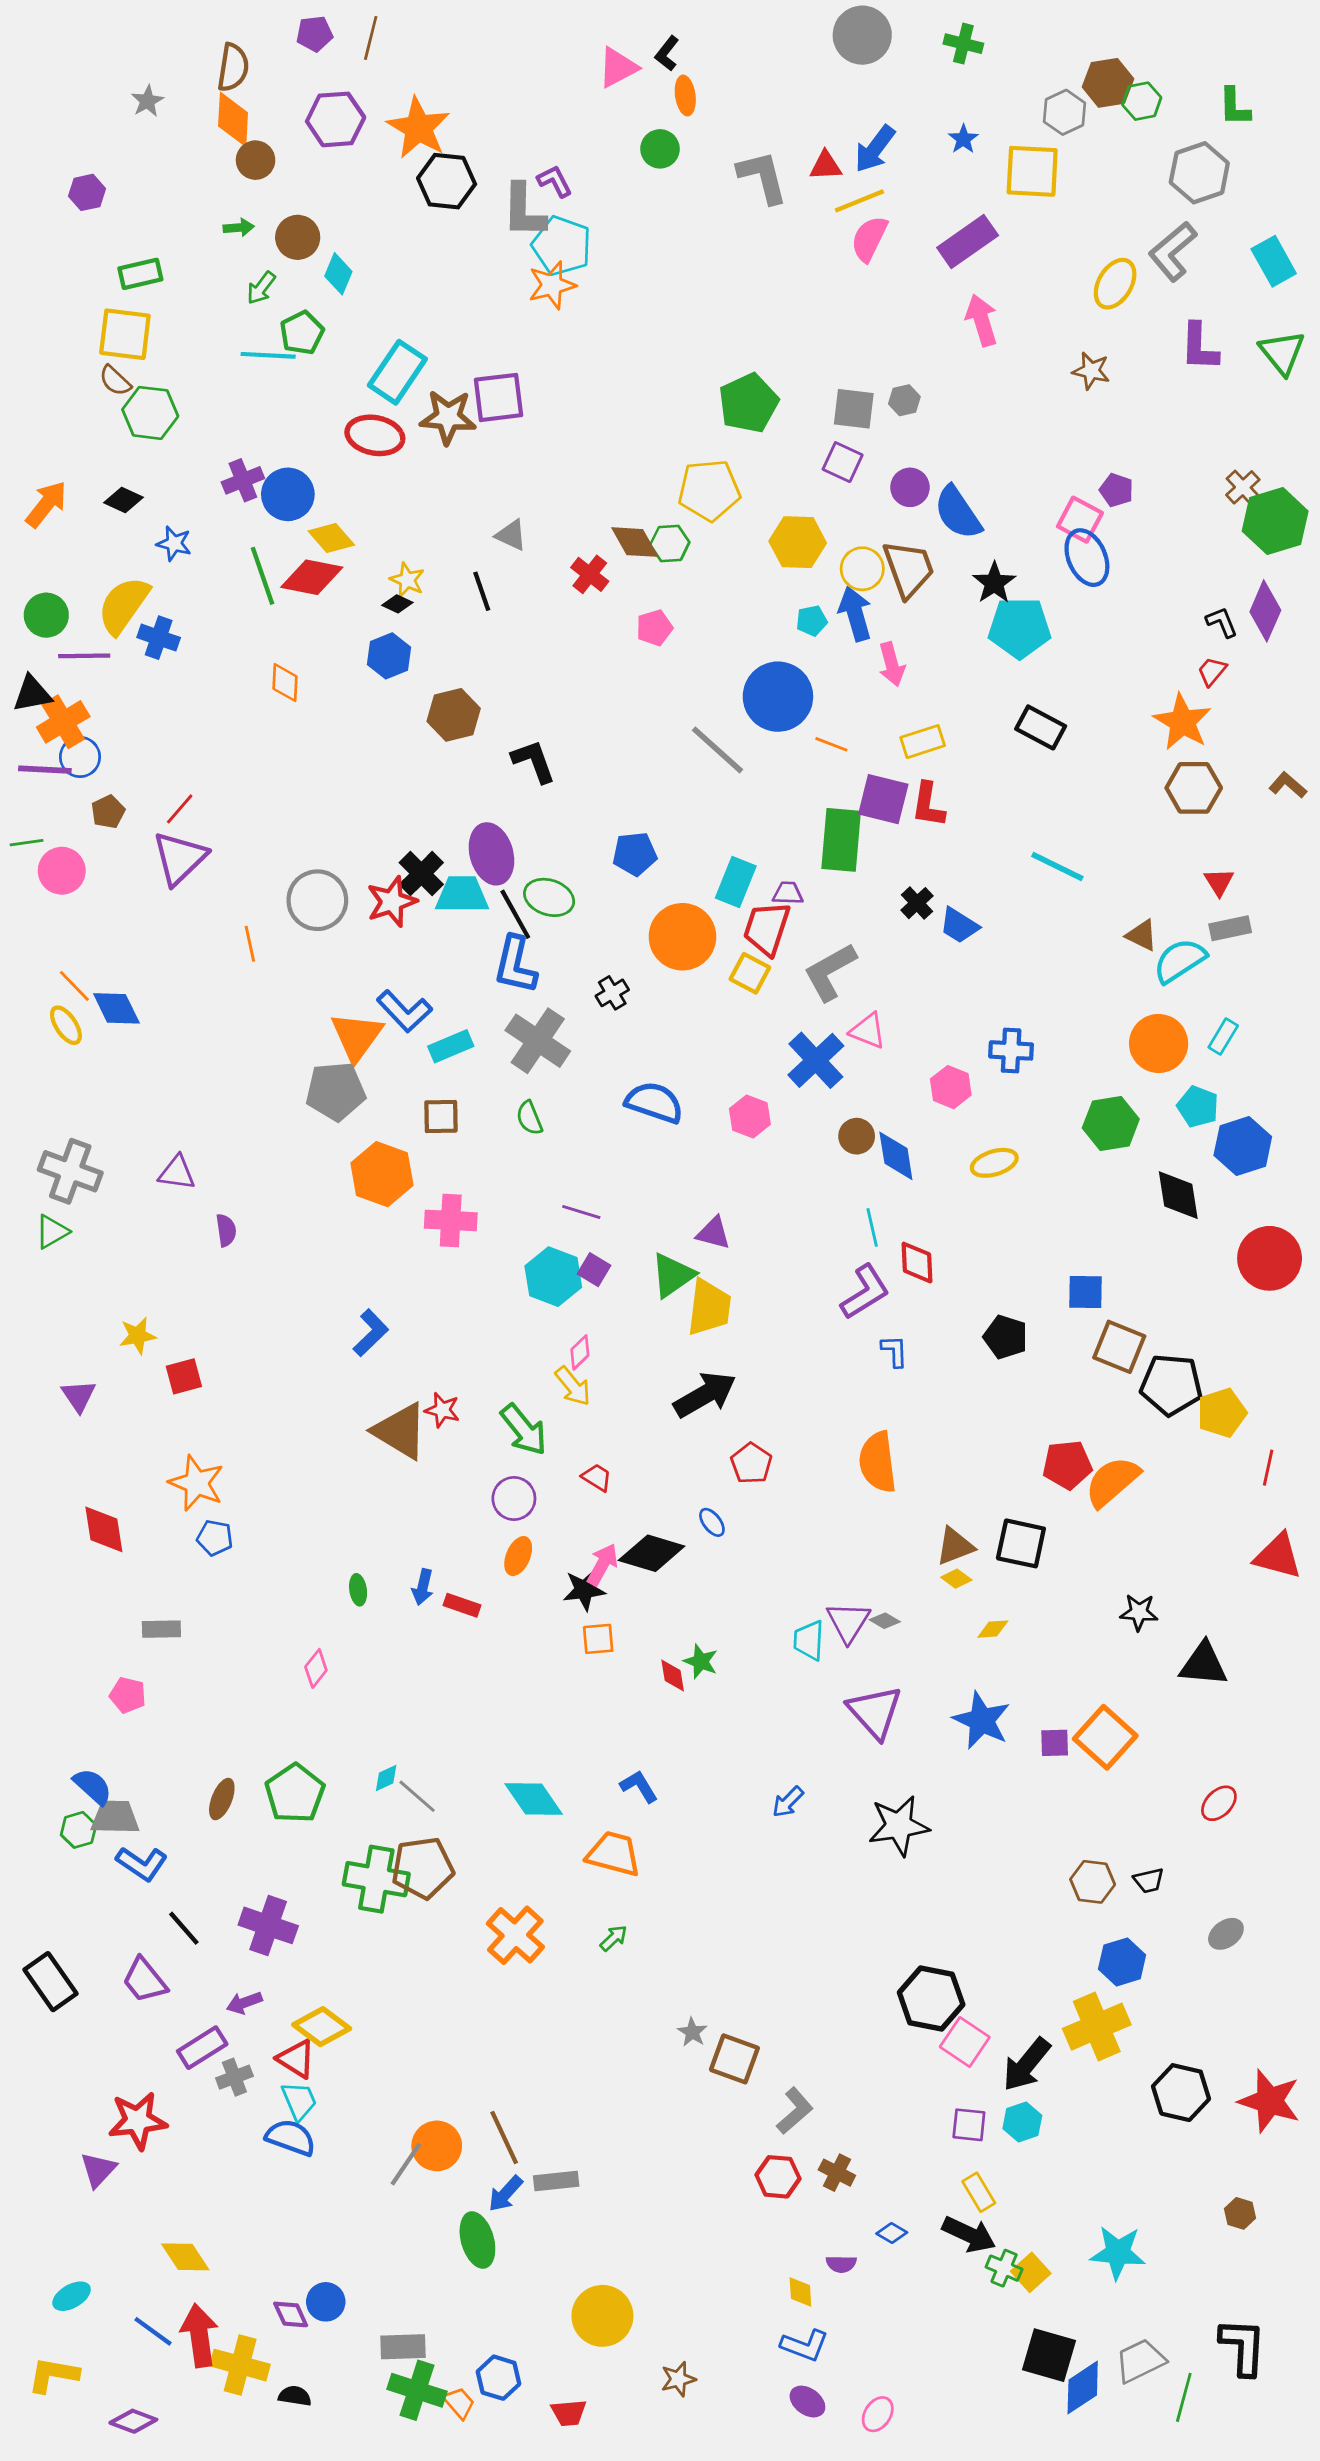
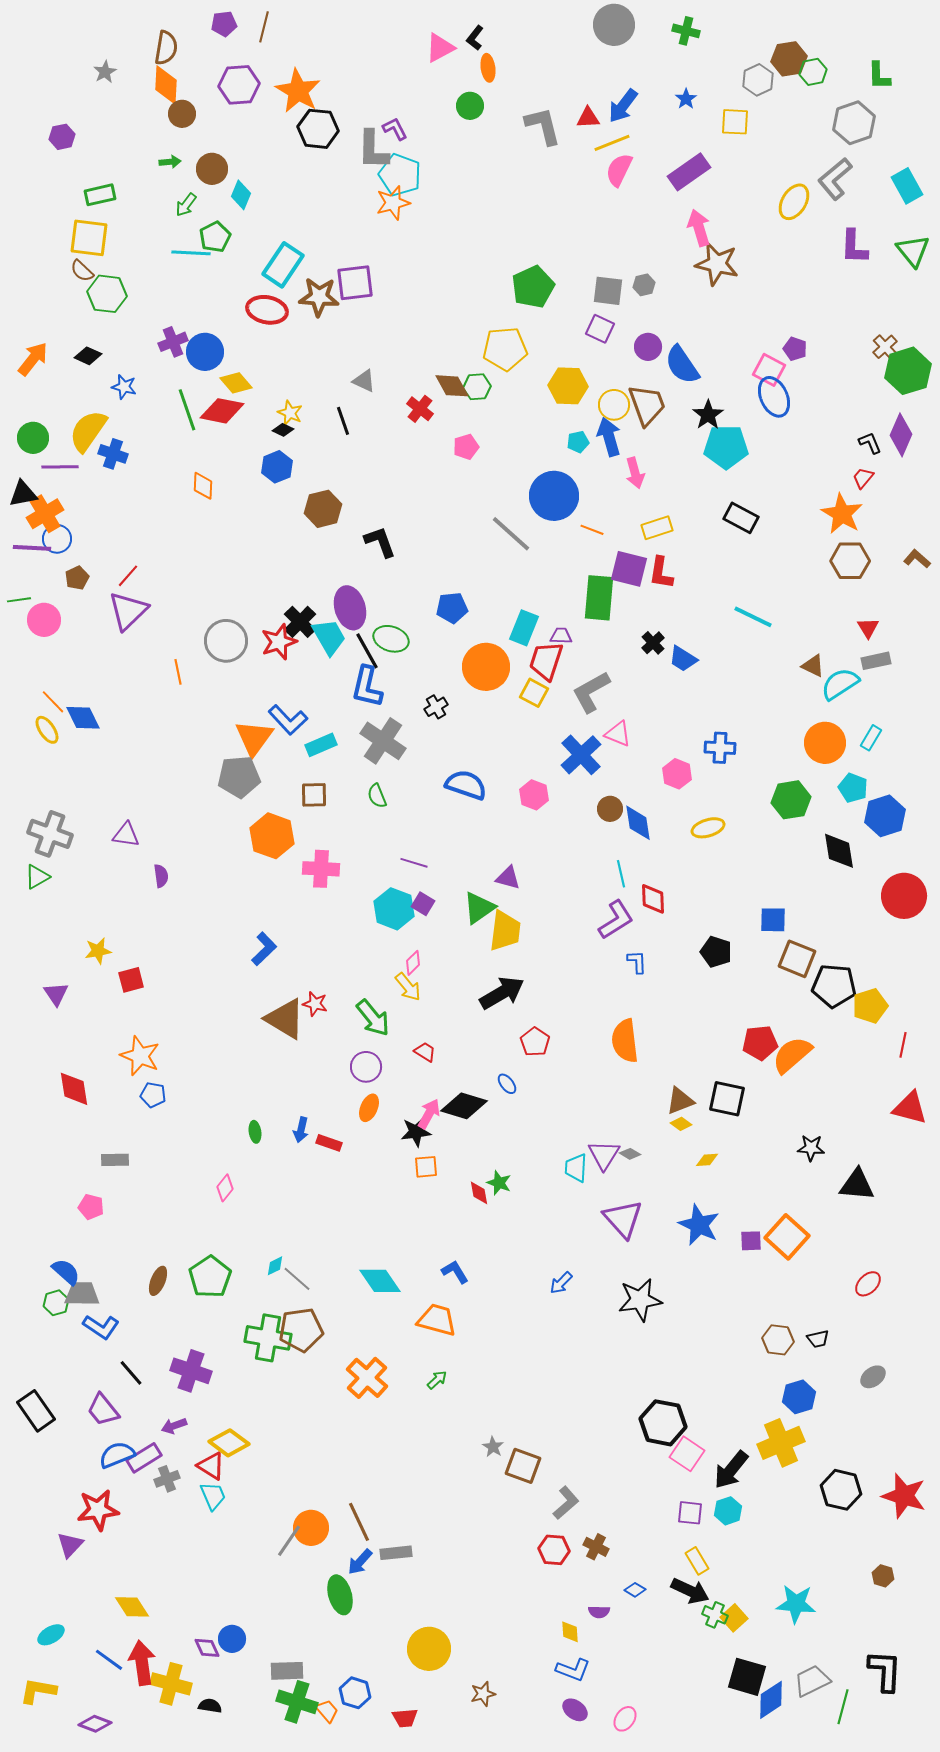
yellow square: (1032, 171) -> (735, 122), size x0.7
brown star: (1091, 371) -> (717, 264), moved, size x1.6
cyan trapezoid: (462, 895) -> (329, 637), turned 60
blue semicircle: (291, 2138) -> (117, 1455), moved, turned -42

